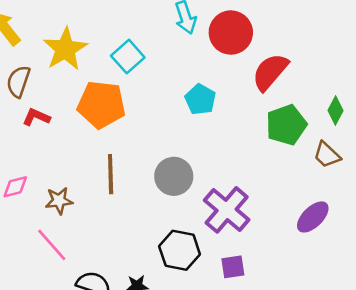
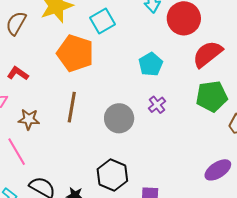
red L-shape: (36, 117) -> (18, 73), moved
purple cross: (227, 210) -> (157, 105), moved, size x0.5

